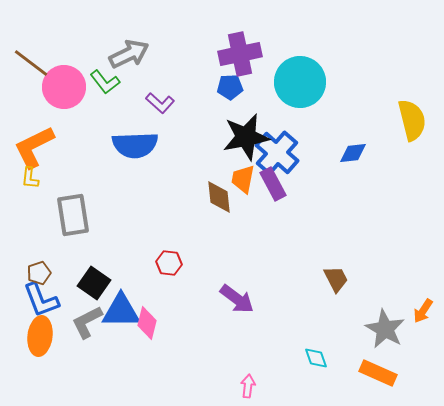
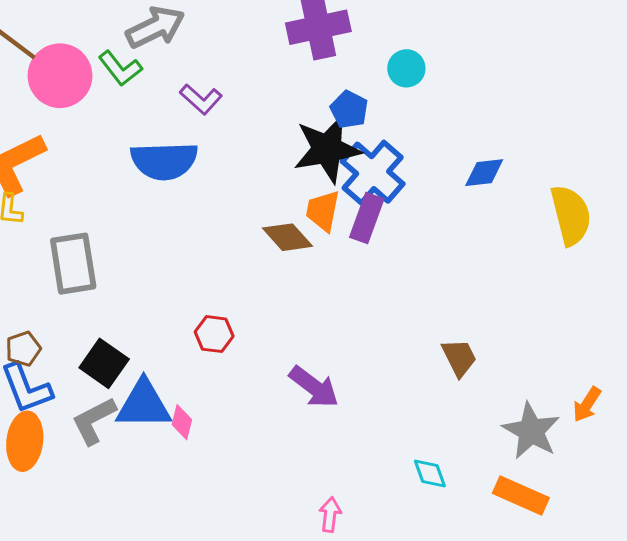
cyan circle: (300, 82) -> (406, 68), size x0.5
blue pentagon: (230, 87) -> (349, 109), moved, turned 30
yellow semicircle: (412, 120) -> (571, 215), moved
purple rectangle: (273, 184) -> (367, 218), turned 48
brown diamond: (219, 197) -> (288, 237), turned -36
pink diamond: (147, 323) -> (182, 422), size x0.7

